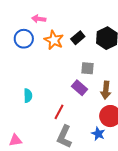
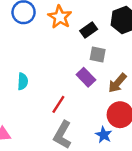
black rectangle: (78, 38) -> (89, 30), moved
brown arrow: (106, 90) -> (117, 83), turned 30

